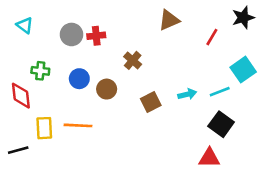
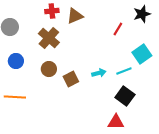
brown triangle: (169, 20) -> (75, 16), moved
red cross: (96, 36) -> (52, 11), moved
brown cross: (133, 60) -> (49, 38), moved, size x1.5
brown circle: (107, 89) -> (49, 69), moved

